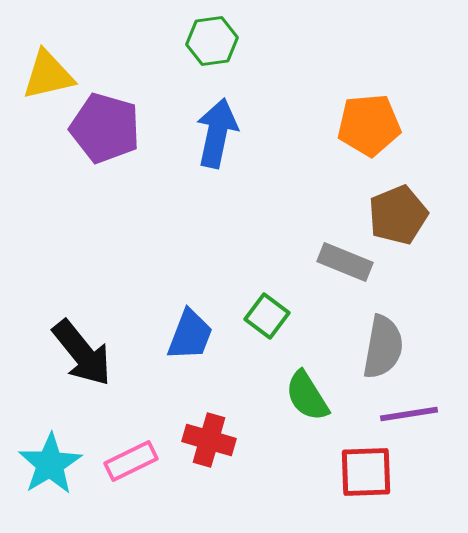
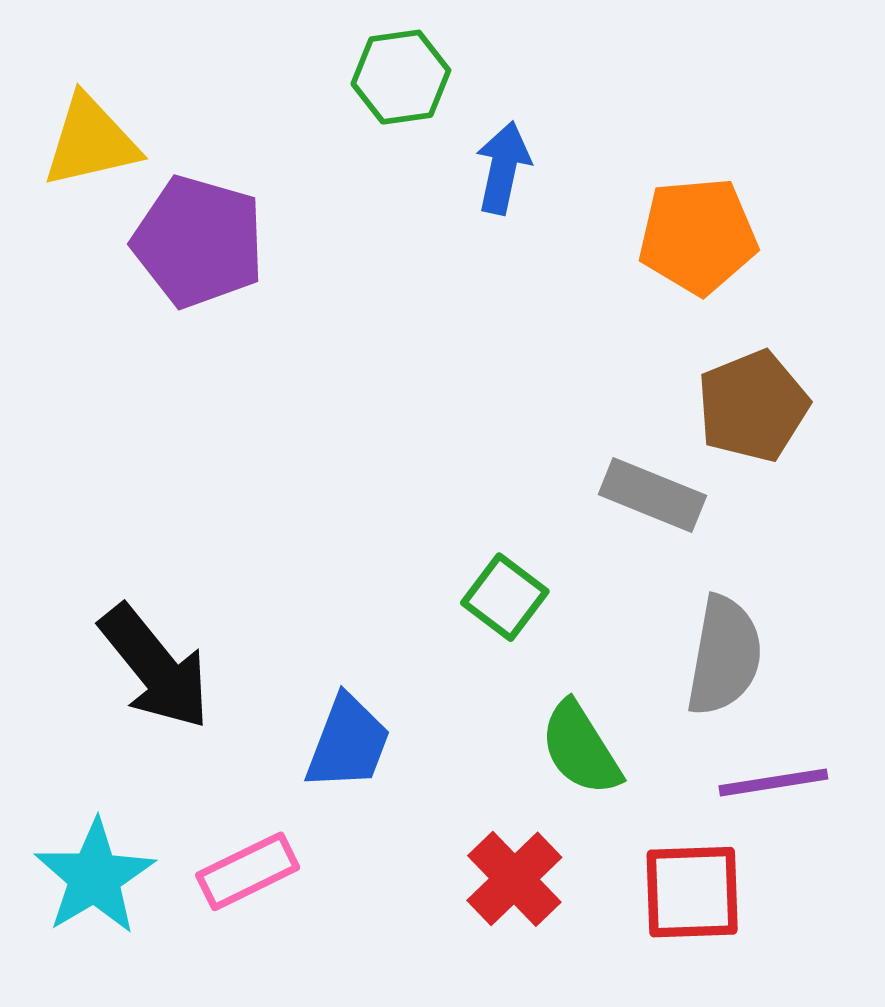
blue arrow: (217, 133) -> (503, 168), moved, size x0.7
blue trapezoid: (190, 335) -> (348, 743), moved
red cross: (209, 440) -> (514, 879), moved, turned 30

